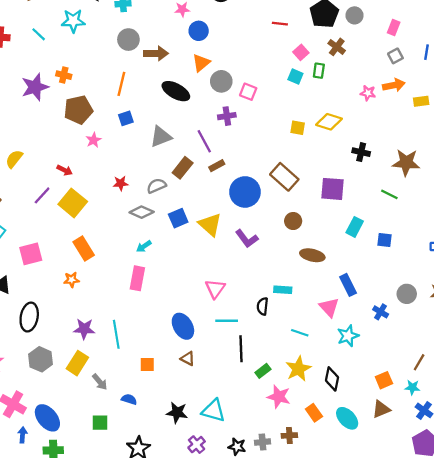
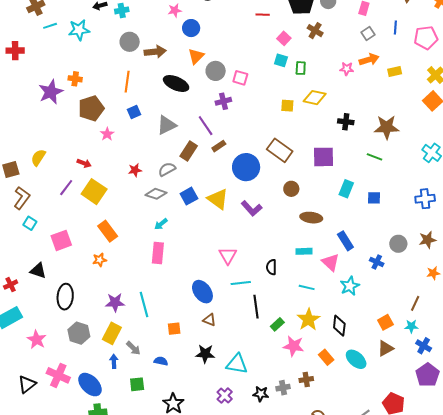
cyan line: (39, 34) -> (50, 26), moved, turned -56
green rectangle: (319, 71) -> (301, 68), moved
cyan rectangle: (283, 290) -> (304, 251), moved
black star: (177, 413) -> (205, 354), moved
blue arrow: (23, 435) -> (114, 361), moved

